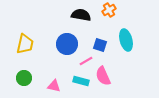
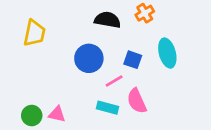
yellow trapezoid: (25, 44) -> (34, 33), moved
green circle: (24, 78) -> (32, 116), moved
pink triangle: (54, 86) -> (57, 114), moved

